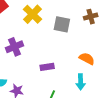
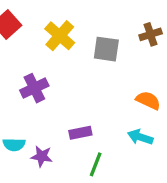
purple rectangle: (47, 67) -> (80, 133), moved
cyan arrow: (81, 82) -> (140, 137), turned 112

